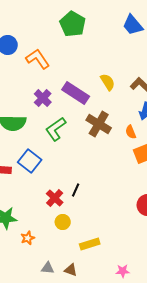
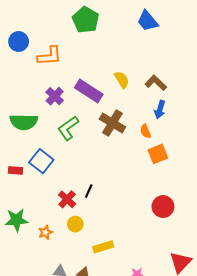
orange L-shape: (38, 59) -> (50, 56), turned 120
orange star: (28, 238) -> (45, 232), moved

